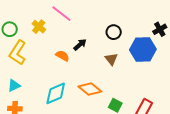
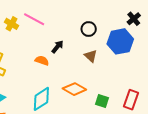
yellow cross: (39, 27) -> (12, 24), moved

